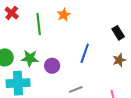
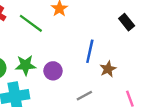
green line: (39, 24) -> (31, 23), turned -40
brown star: (119, 60) -> (108, 69), moved

